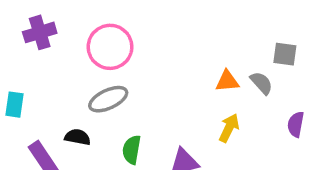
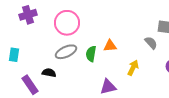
orange triangle: (227, 81) -> (110, 46), moved
green semicircle: (132, 150) -> (91, 54), moved

